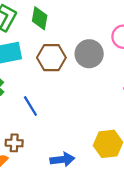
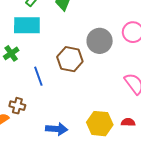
brown hexagon: (51, 58) -> (70, 59), moved

